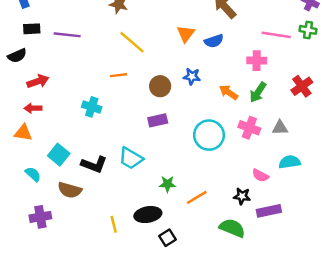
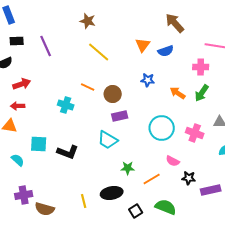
purple line: (67, 35) -> (46, 46), turned 60
orange line: (119, 75) -> (88, 87), moved, turned 32
brown circle: (160, 86) -> (113, 94), moved
pink cross: (249, 128) -> (195, 133), moved
cyan square: (59, 155) -> (39, 144), turned -36
cyan trapezoid: (131, 158) -> (108, 140), moved
pink semicircle: (260, 175) -> (173, 161), moved
brown semicircle: (70, 190) -> (45, 209), moved
green semicircle: (232, 228) -> (166, 207), moved
black square: (167, 238) -> (136, 211), moved

